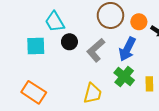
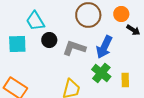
orange circle: (139, 22) -> (121, 14), moved
gray L-shape: (96, 50) -> (74, 48), turned 60

